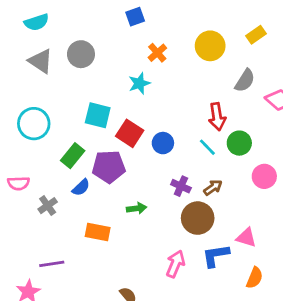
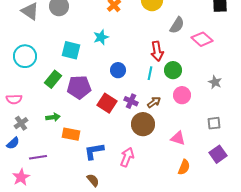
cyan star: (139, 83) -> (101, 37), moved
red square: (130, 133) -> (107, 103), moved
cyan line: (207, 147) -> (150, 73), turned 56
pink circle: (264, 176) -> (182, 95), moved
blue semicircle: (81, 187) -> (13, 143), moved
gray cross: (48, 206) -> (21, 123), moved
green arrow: (137, 208) -> (53, 117), moved
blue L-shape: (216, 256) -> (94, 151), moved

